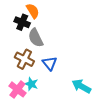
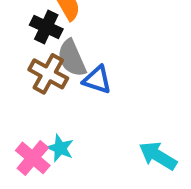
brown cross: (24, 59) -> (48, 74), moved
blue triangle: (50, 63) -> (97, 80), moved, turned -35

